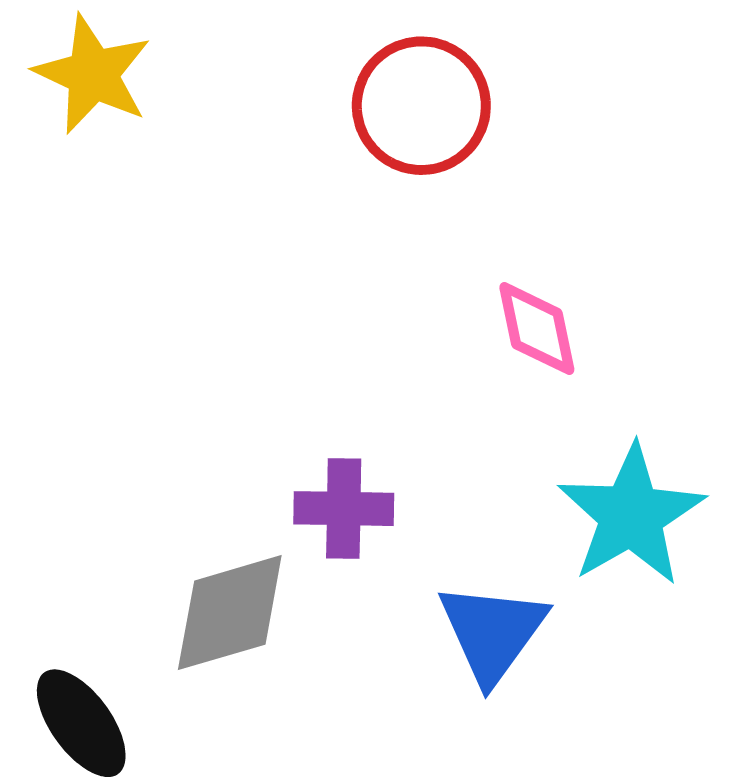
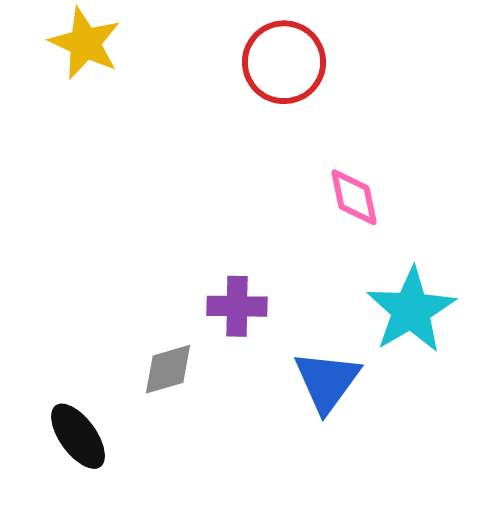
gray diamond: (230, 613) -> (168, 369), size x0.7

